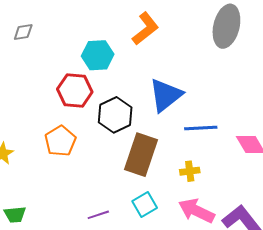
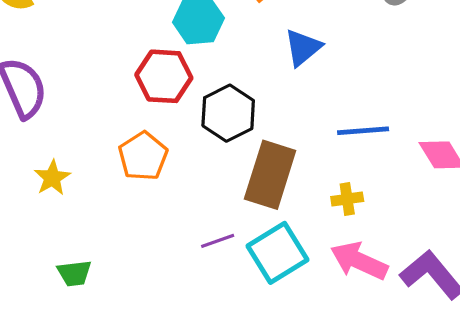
blue triangle: (166, 95) -> (303, 48), moved, size x0.7
cyan square: (145, 205) -> (278, 253), size x1.5
purple line: (98, 215) -> (218, 241), moved

